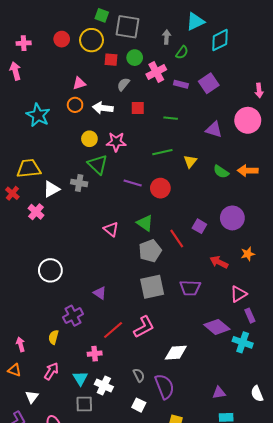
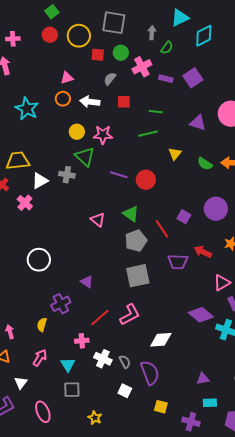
green square: (102, 15) -> (52, 12), moved, turned 32
green line: (162, 152) -> (148, 134), moved
purple trapezoid: (190, 288) -> (178, 262), moved
white cross: (104, 385) -> (103, 359), moved

